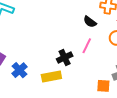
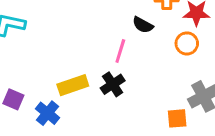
pink line: (87, 46) -> (120, 51), moved
yellow rectangle: (51, 76) -> (73, 85), moved

